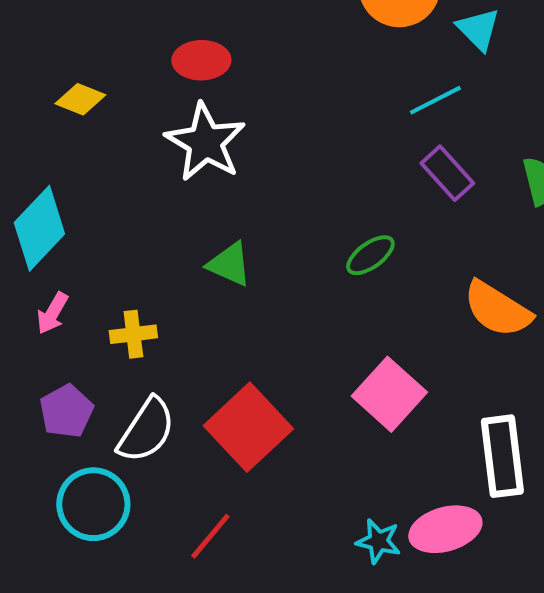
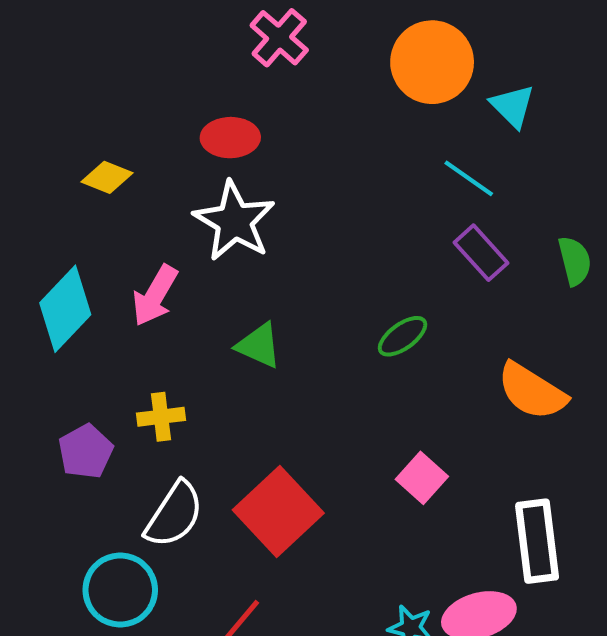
cyan line: (435, 100) -> (469, 178), turned 62
pink arrow: (52, 313) -> (155, 296), moved, size x1.4
pink square: (389, 394) -> (422, 478), size x0.7
purple pentagon: (66, 411) -> (86, 451), moved

